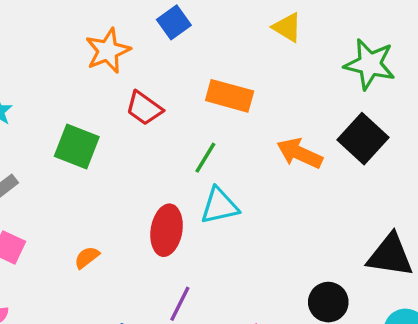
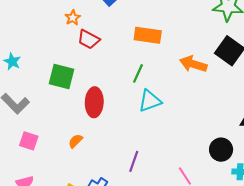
orange star: (108, 51) -> (73, 18), size x0.6
red trapezoid: (144, 108) -> (89, 39), moved
red ellipse: (167, 230) -> (94, 102), moved

